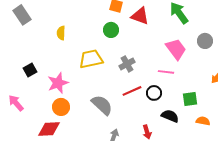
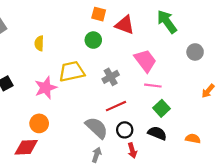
pink trapezoid: (176, 49) -> (145, 61), moved
pink star: (58, 83) -> (46, 88), moved
black circle: (154, 93) -> (125, 130), moved
green square: (190, 99) -> (161, 108), moved, turned -35
gray semicircle: (102, 105) -> (97, 128), moved

